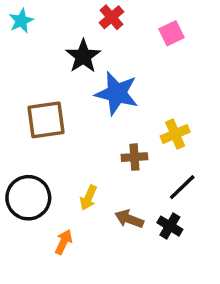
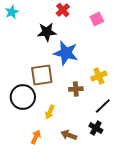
black star: (83, 56) -> (47, 32), turned 30
brown square: (46, 120) -> (42, 75), moved
black circle: (28, 198) -> (23, 97), moved
brown arrow: (129, 219) -> (69, 135), moved

